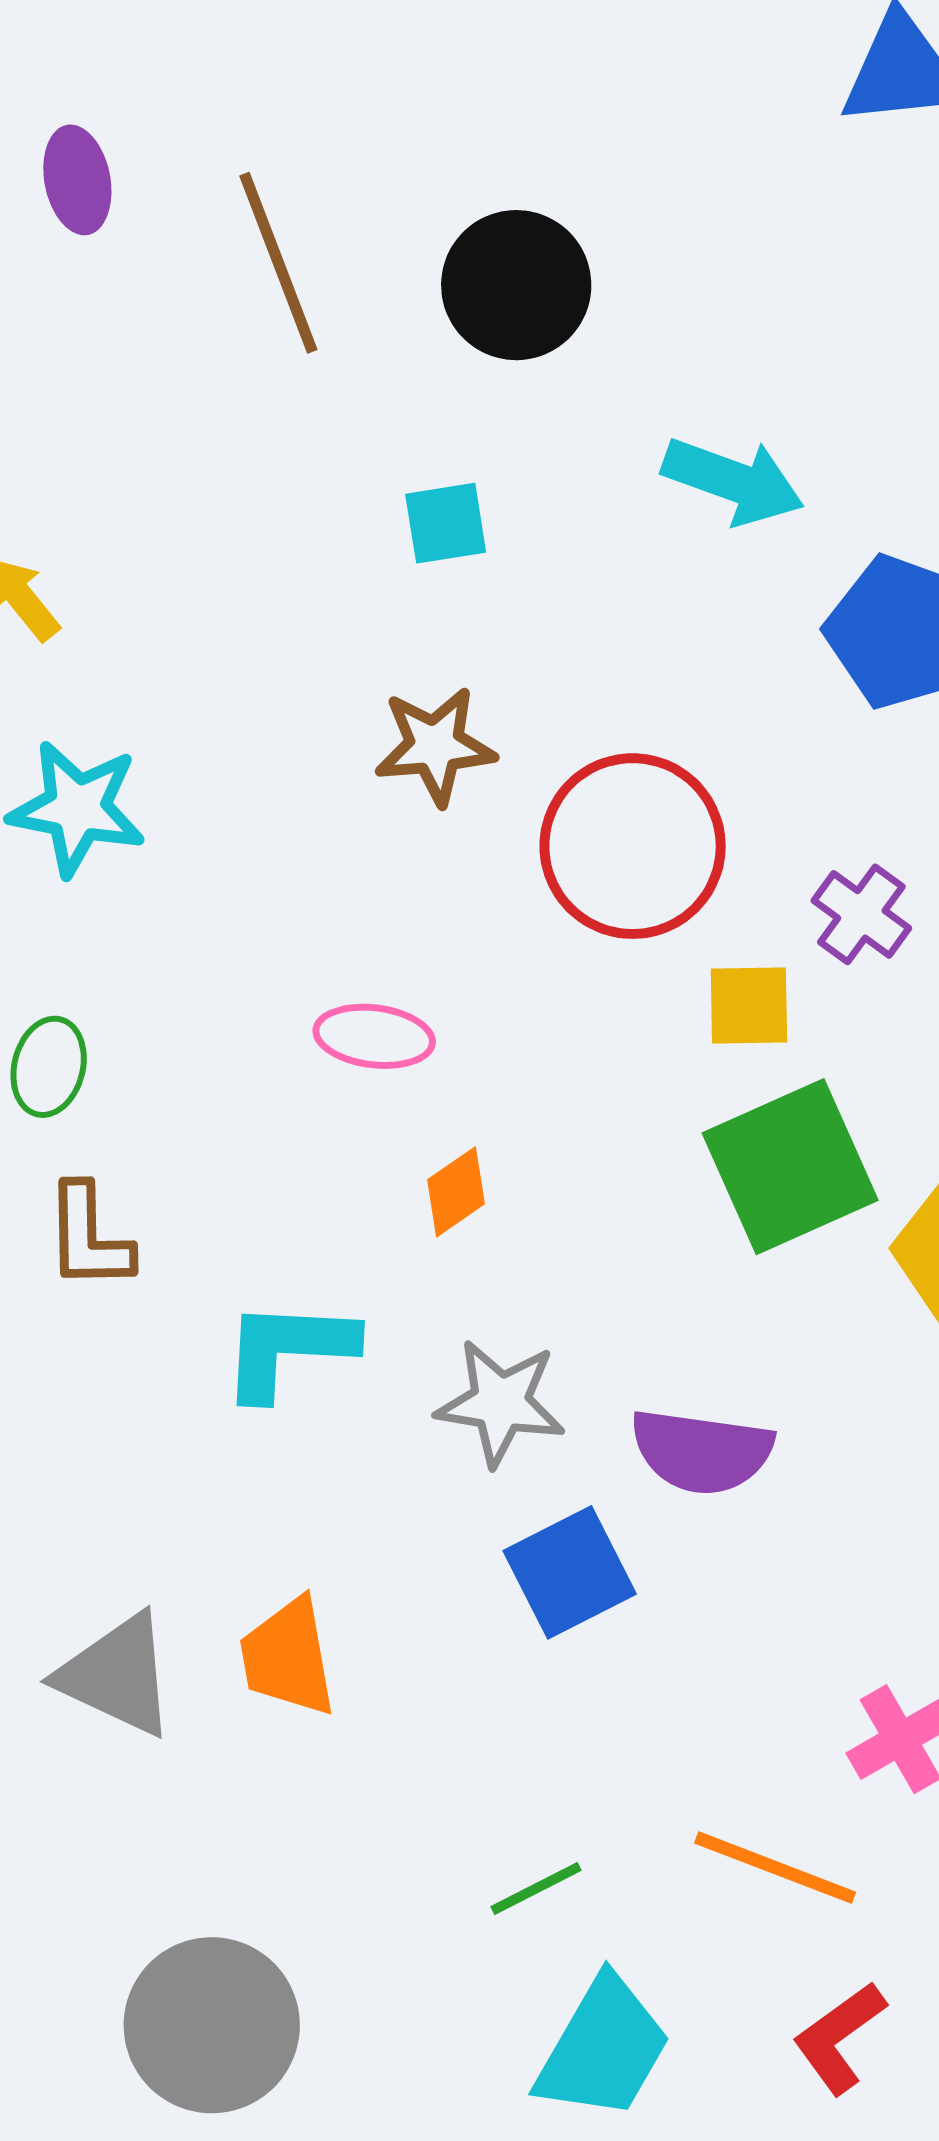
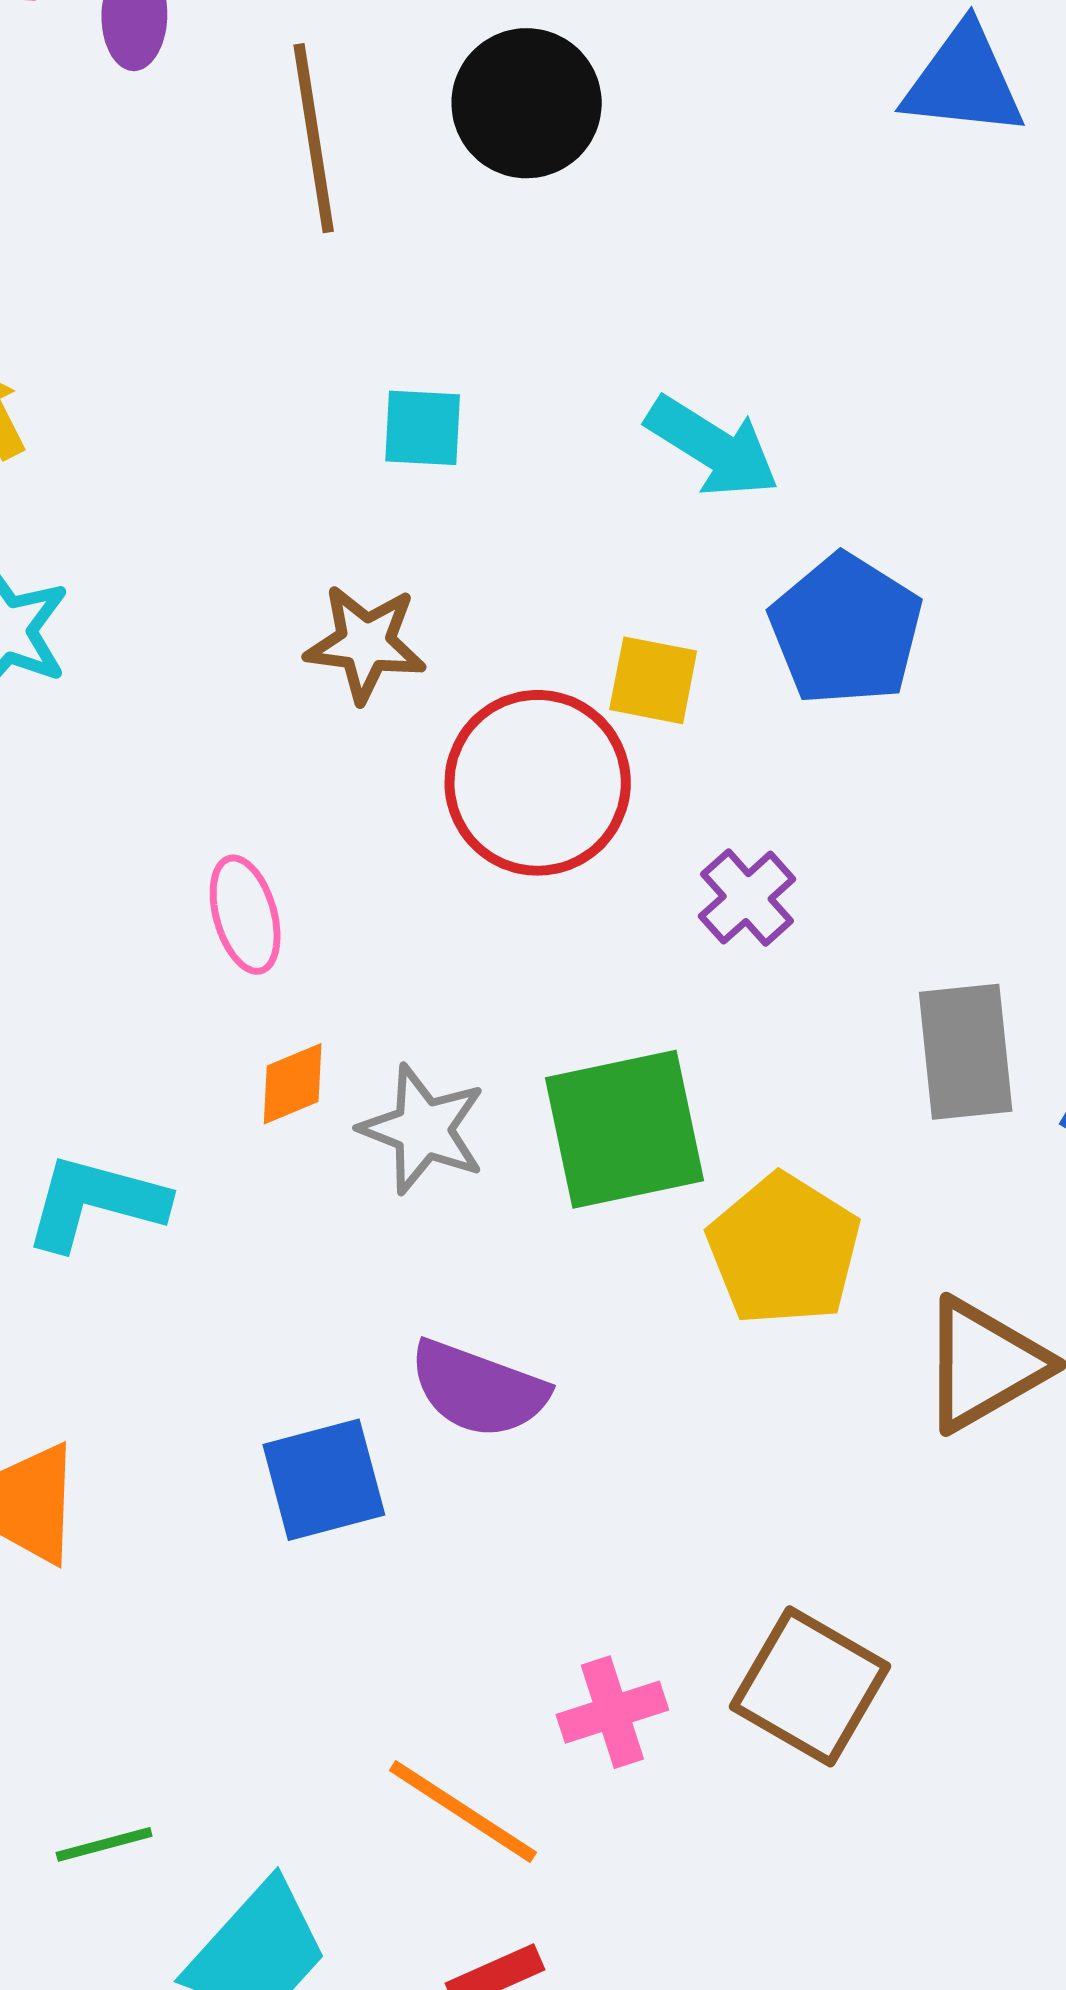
black circle: (516, 285) -> (527, 103), moved
yellow square: (749, 1006) -> (653, 680), moved
pink ellipse: (374, 1036) -> (245, 915), turned 55
gray star: (501, 1403) -> (423, 1129), moved
green line: (536, 1888) -> (104, 1844), moved

